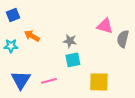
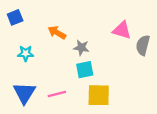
orange arrow: (32, 36) -> (57, 33), moved
cyan star: (11, 46) -> (26, 53), moved
yellow square: (99, 82) -> (99, 95), moved

